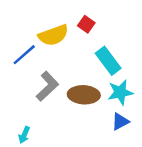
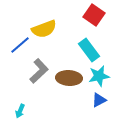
red square: (86, 24) -> (94, 15), moved, size x1.5

